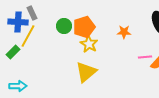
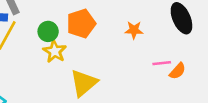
green circle: (64, 26) -> (48, 31), moved
yellow star: (89, 44) -> (55, 51), moved

